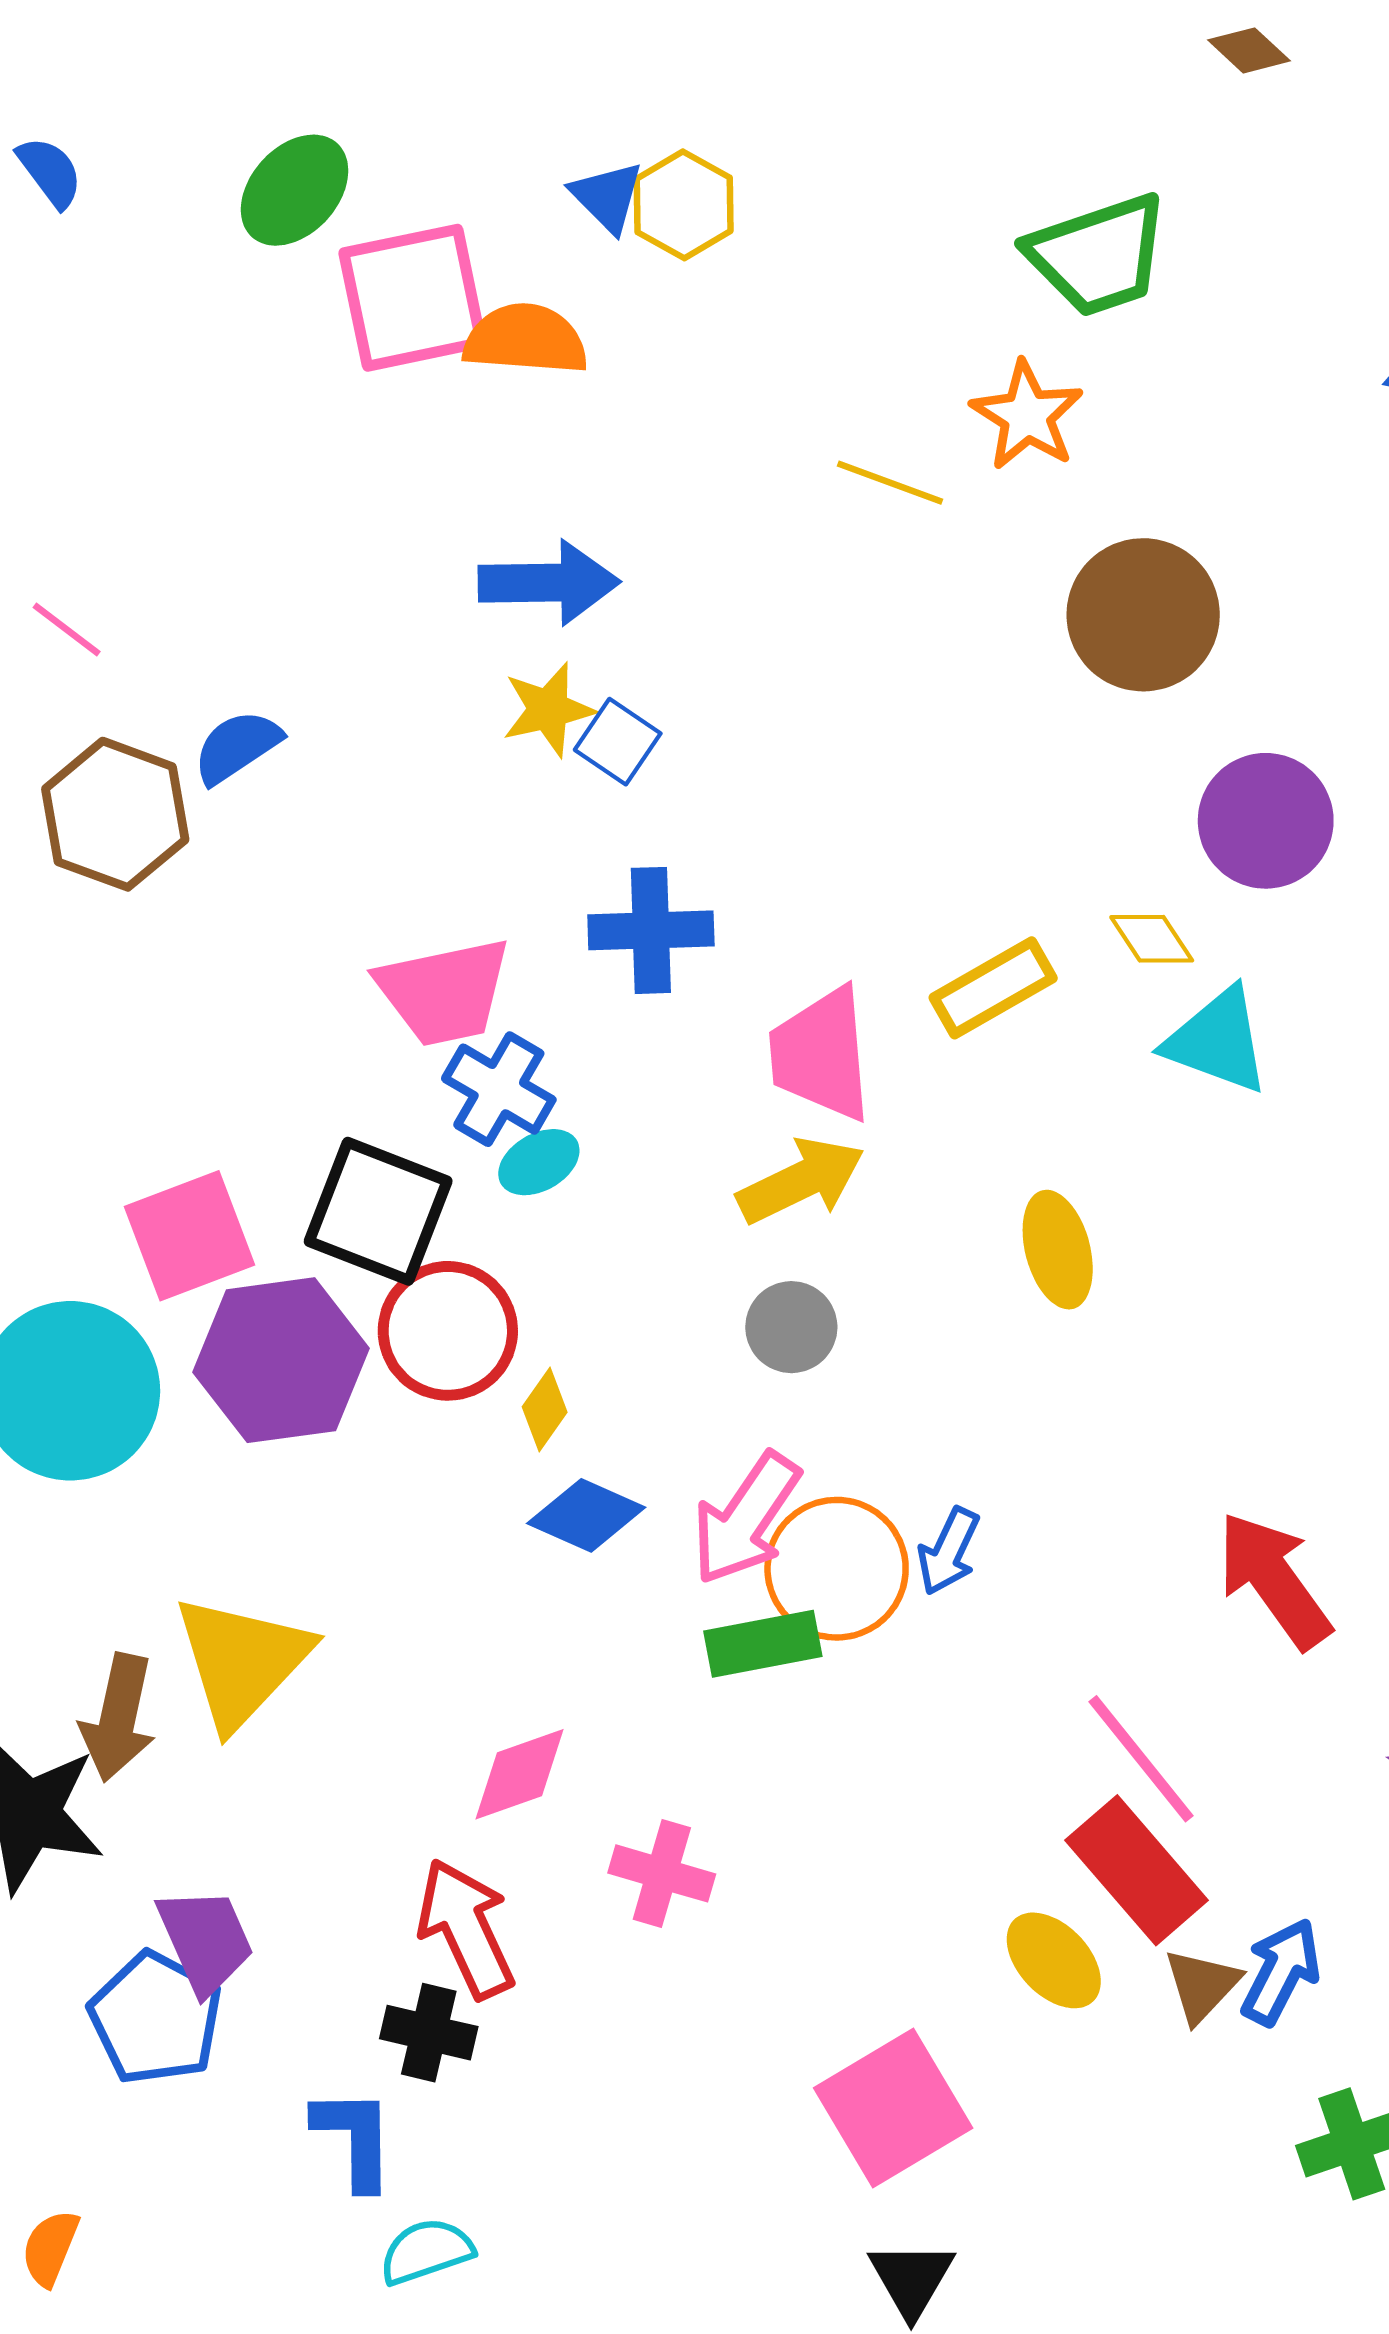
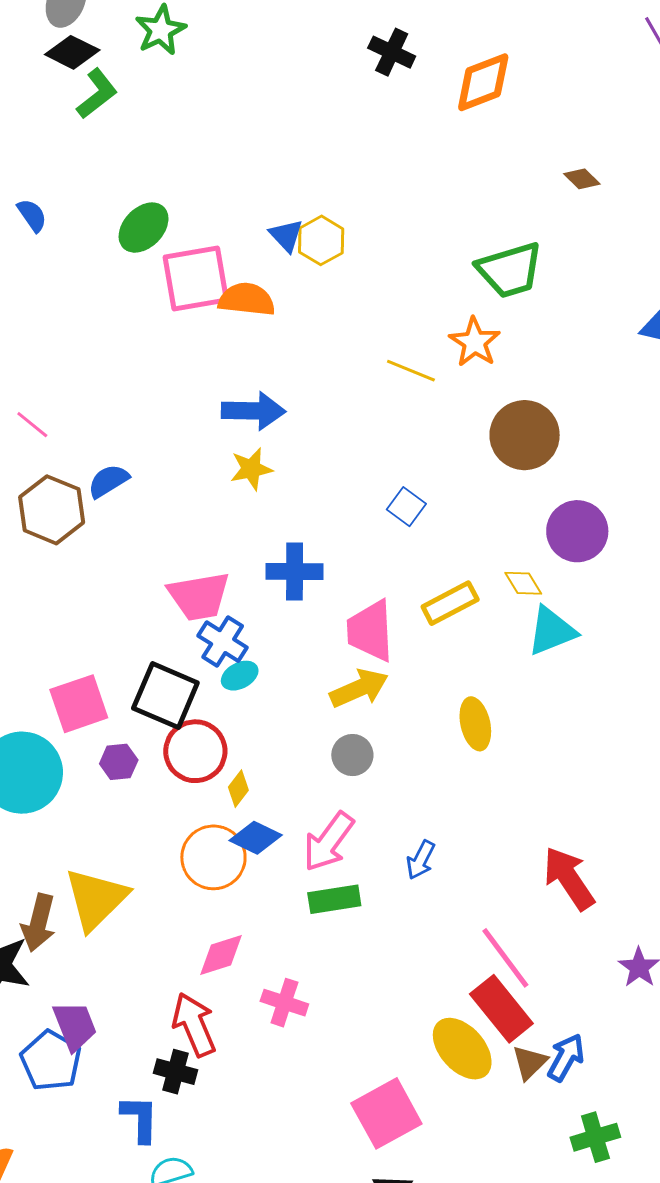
blue square: (618, 742) -> (406, 507), moved
cyan triangle: (1217, 1041) -> (552, 631), turned -44
purple hexagon: (281, 1360) -> (119, 762), size x0.5
orange circle: (837, 1569) -> (213, 857), moved
yellow ellipse: (1054, 1960) -> (462, 1049), size x1.4

